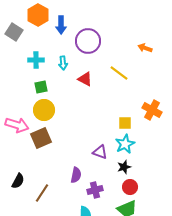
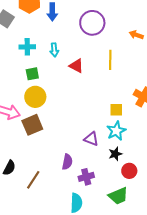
purple circle: (88, 41) -> (92, 23), moved
yellow line: (119, 73) -> (110, 60), turned 54
red circle: (130, 187) -> (129, 171), moved

